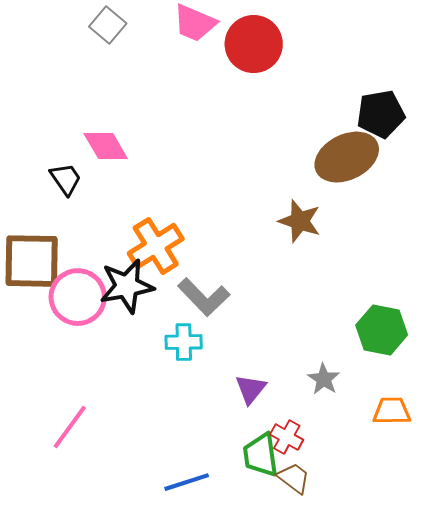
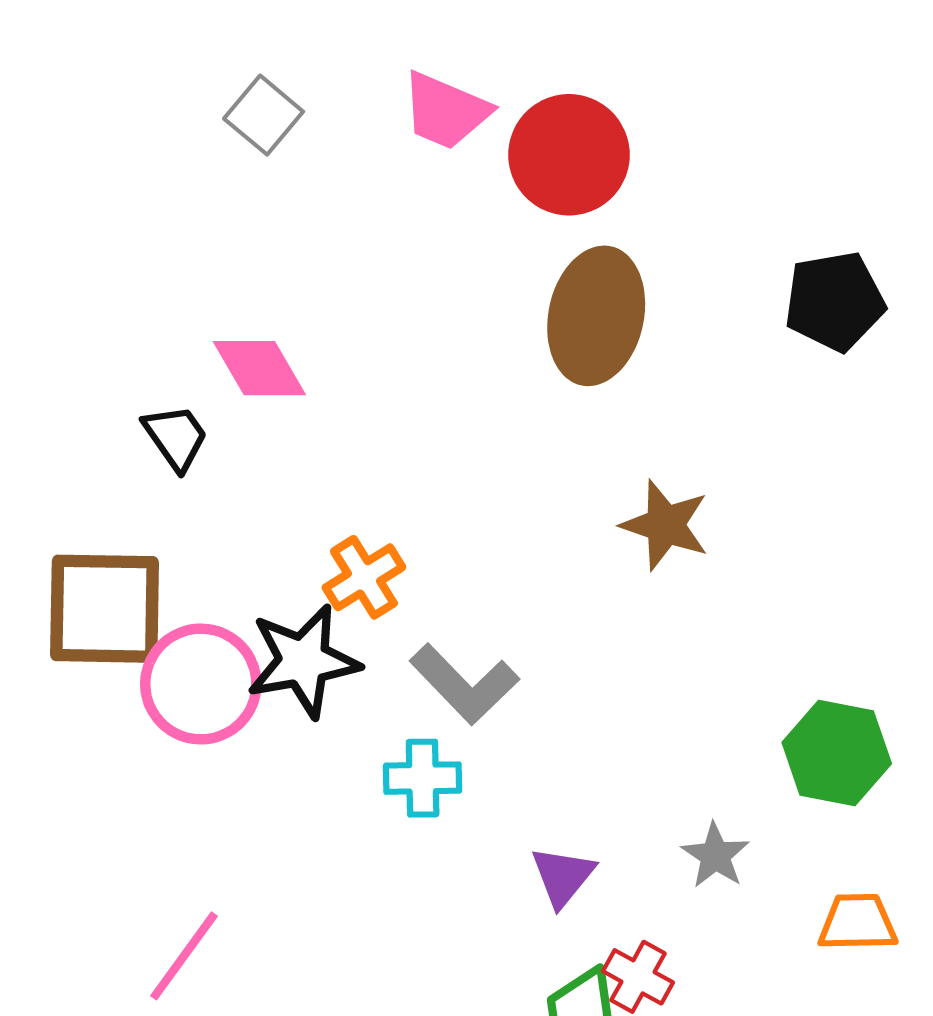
brown ellipse: (347, 157) -> (596, 316), moved, turned -52
orange cross: (156, 246) -> (364, 577), size x0.7

